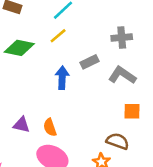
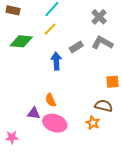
gray cross: (122, 38) -> (99, 17), moved, turned -35
gray L-shape: (122, 75) -> (102, 43), moved
purple triangle: (22, 125) -> (34, 113), moved

